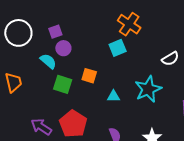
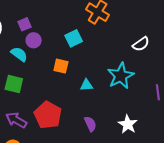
cyan square: (118, 48) -> (74, 38), moved
green square: (63, 84) -> (14, 84), moved

